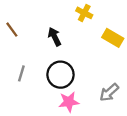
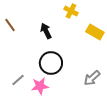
gray line: (21, 73) -> (18, 80), moved, turned 32
pink star: (69, 102) -> (40, 86), moved

